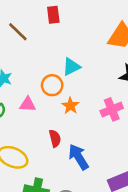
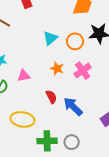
orange circle: (52, 85) -> (75, 41), moved
pink cross: (112, 109) -> (83, 71), moved

